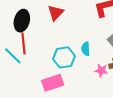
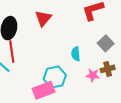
cyan hexagon: (64, 57) -> (55, 77), moved

